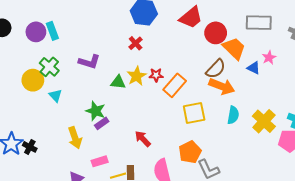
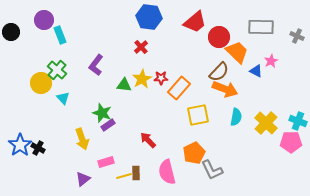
purple circle: (36, 32) -> (44, 20), moved
purple L-shape: (89, 62) -> (96, 65), turned 110

